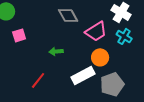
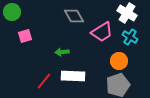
orange circle: (100, 57) -> (119, 61), moved
white rectangle: (83, 75) -> (73, 76), moved, turned 30

